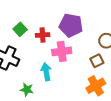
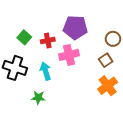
cyan arrow: (46, 72) -> (46, 71), moved

